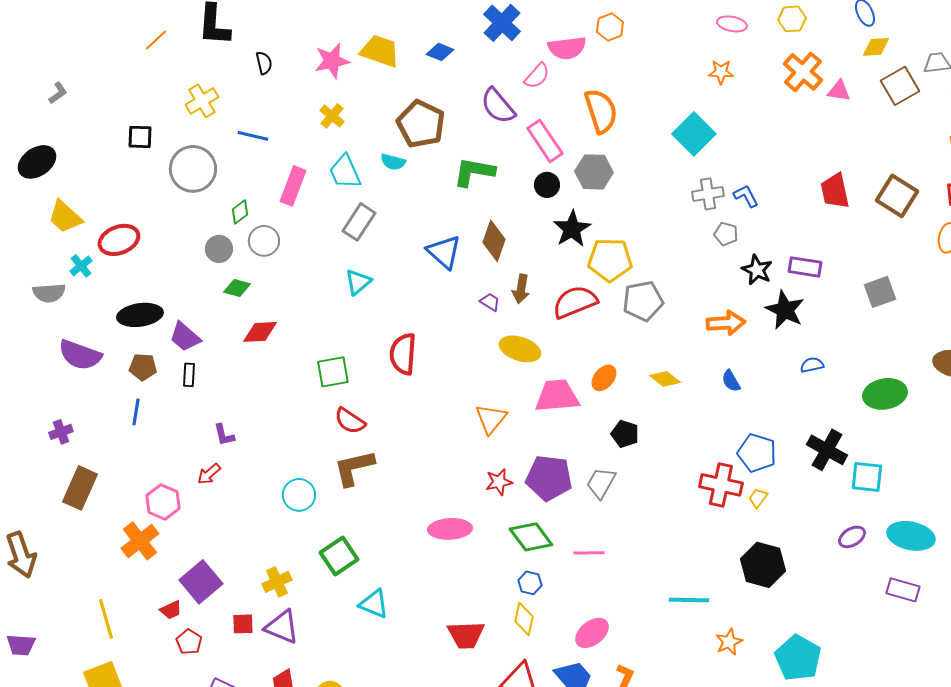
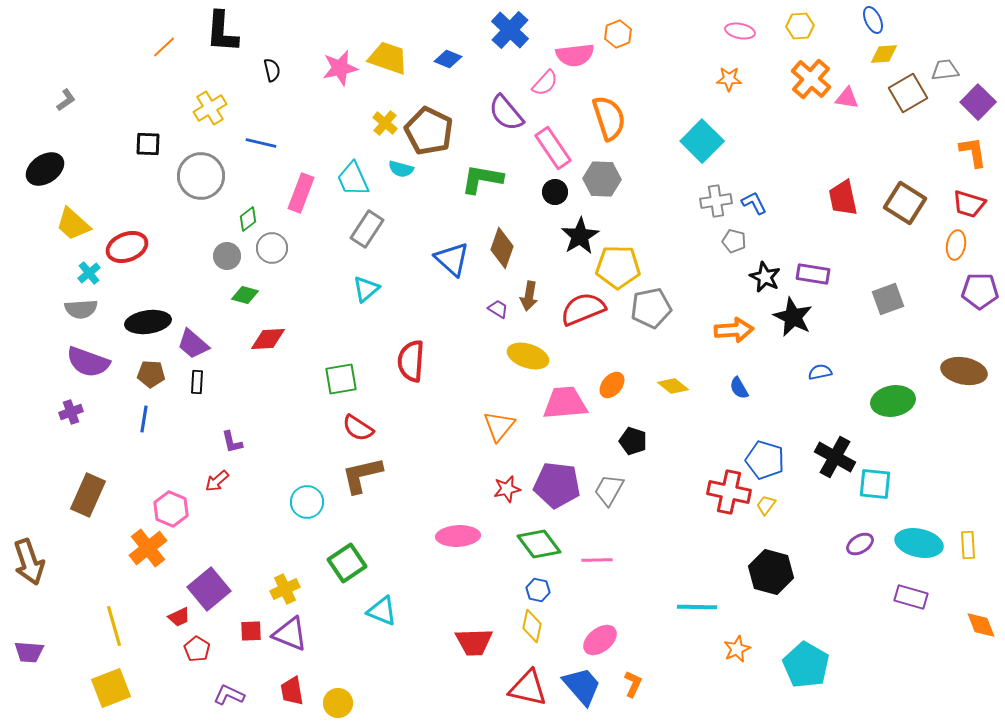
yellow cross: (332, 116) -> (385, 123), moved
gray semicircle: (49, 293) -> (81, 309), moved
purple cross: (61, 432) -> (71, 412), moved

